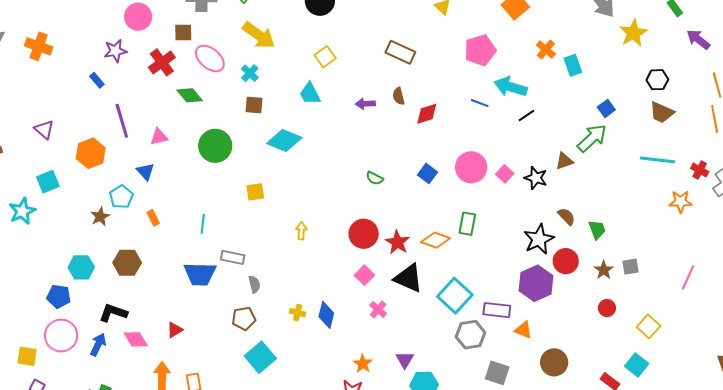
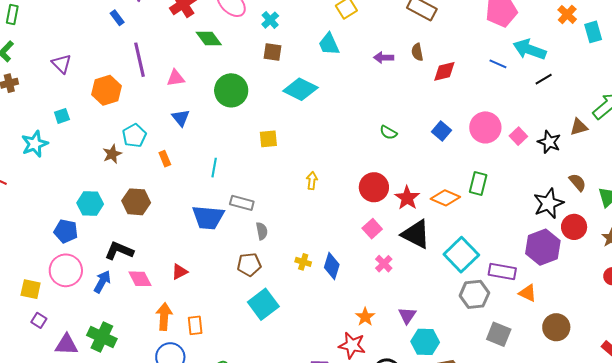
blue triangle: (145, 172) -> (181, 118), moved
cyan square: (48, 182) -> (62, 116), size x0.7

